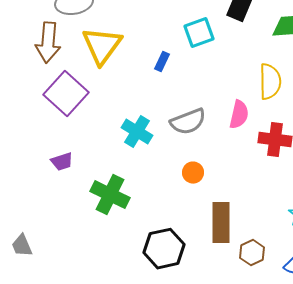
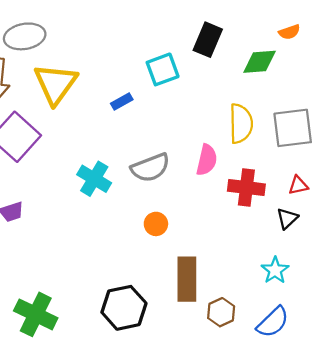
blue rectangle: (162, 62) -> (122, 101), turned 36
green cross: (110, 195) -> (36, 314), moved

